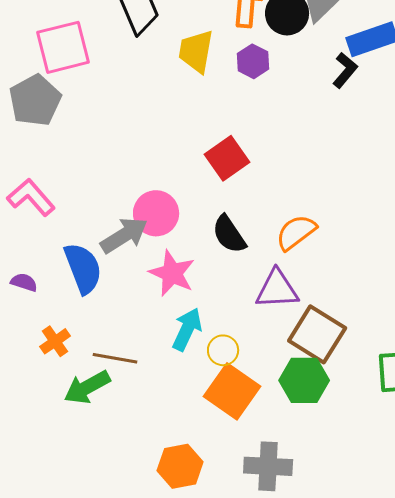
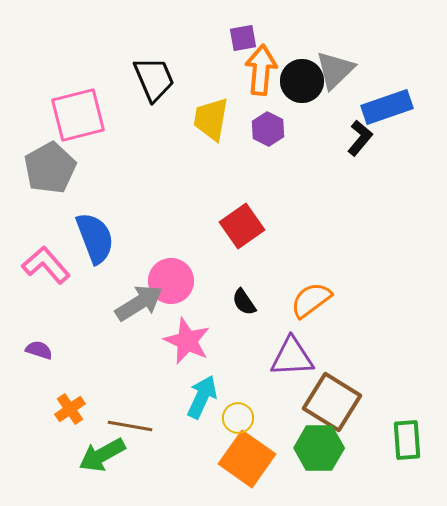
black semicircle: (229, 234) -> (244, 302), size x0.7
blue semicircle: (83, 268) -> (95, 238), moved

